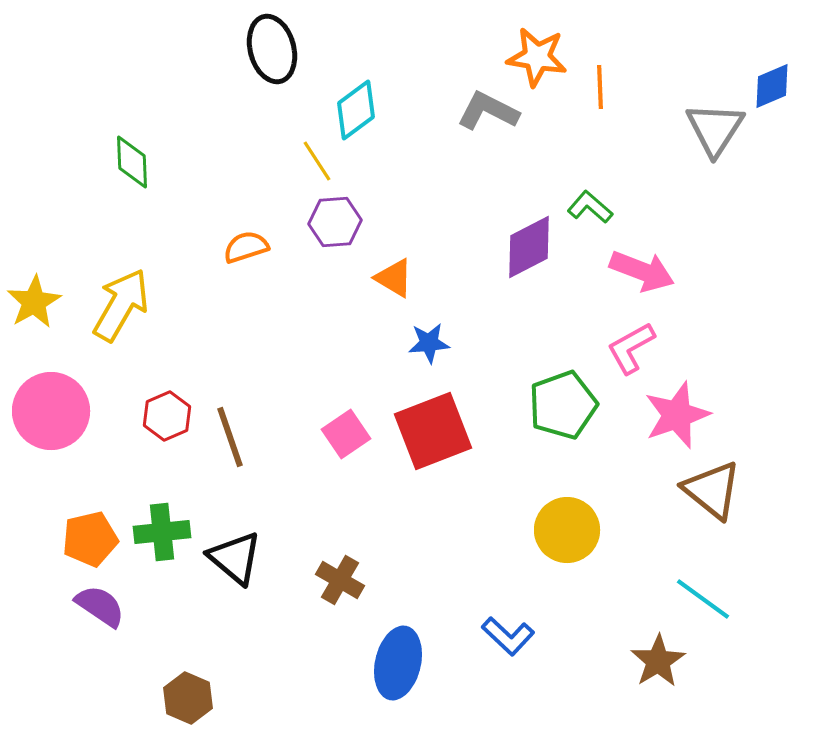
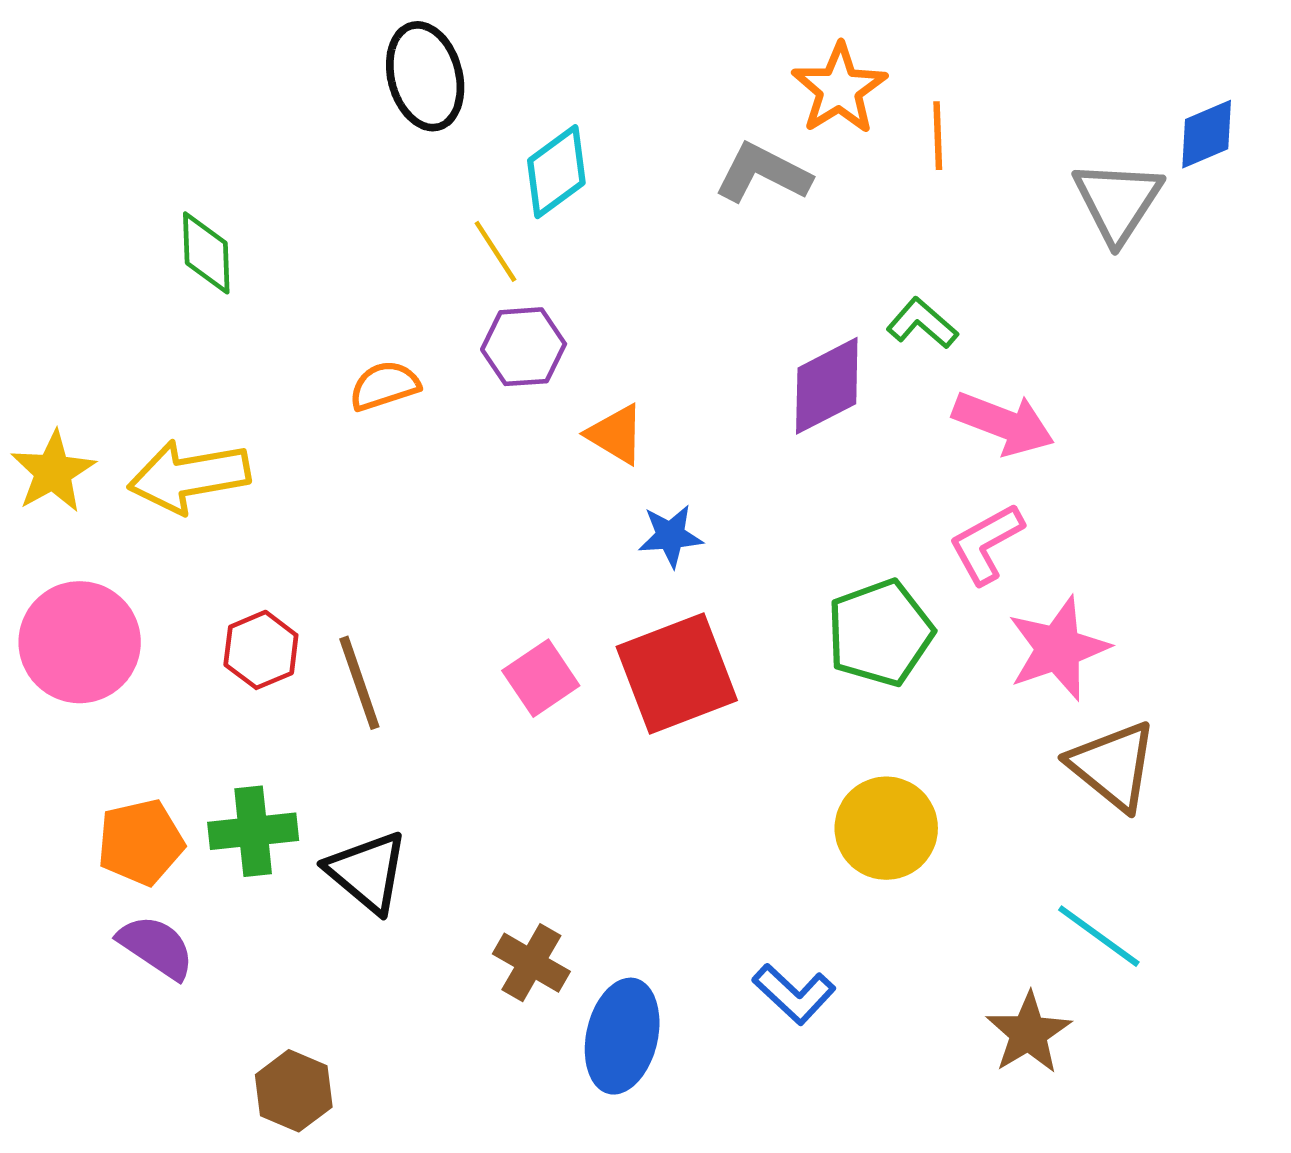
orange star: (537, 57) -> (839, 89), turned 30
yellow arrow: (121, 305) -> (189, 476), turned -130
brown cross: (340, 580) -> (531, 963), moved

